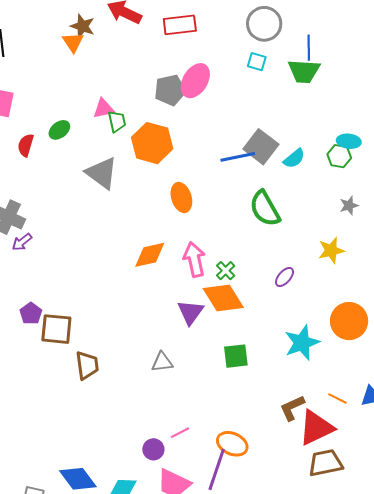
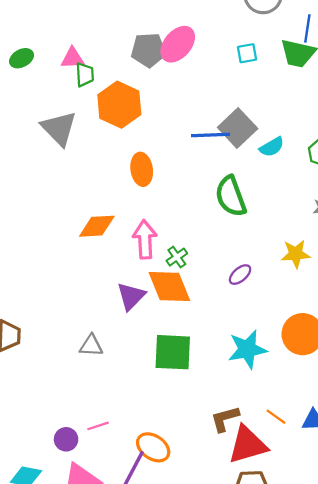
cyan square: (257, 62) -> (247, 53), moved, turned -36
green ellipse: (59, 130) -> (22, 58), moved
green square: (236, 356) -> (173, 352), size x1.4

